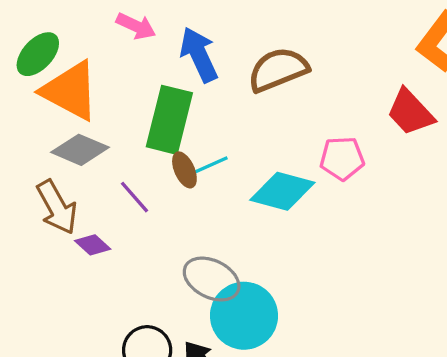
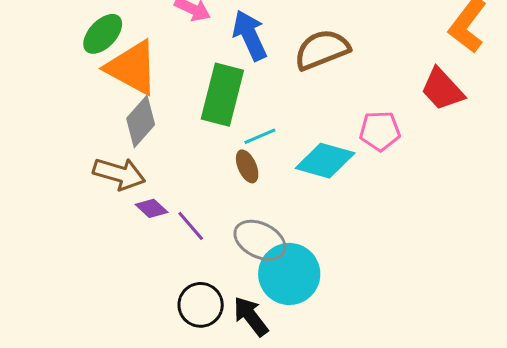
gray diamond: (80, 150) -> (141, 121), turned -72
brown ellipse: (184, 170) -> (247, 166), moved
purple line: (135, 197) -> (191, 226), moved
brown arrow: (57, 207) -> (119, 174), turned -45

